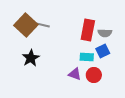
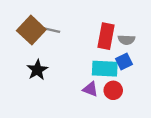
cyan rectangle: (87, 57) -> (105, 69), size x1.5

